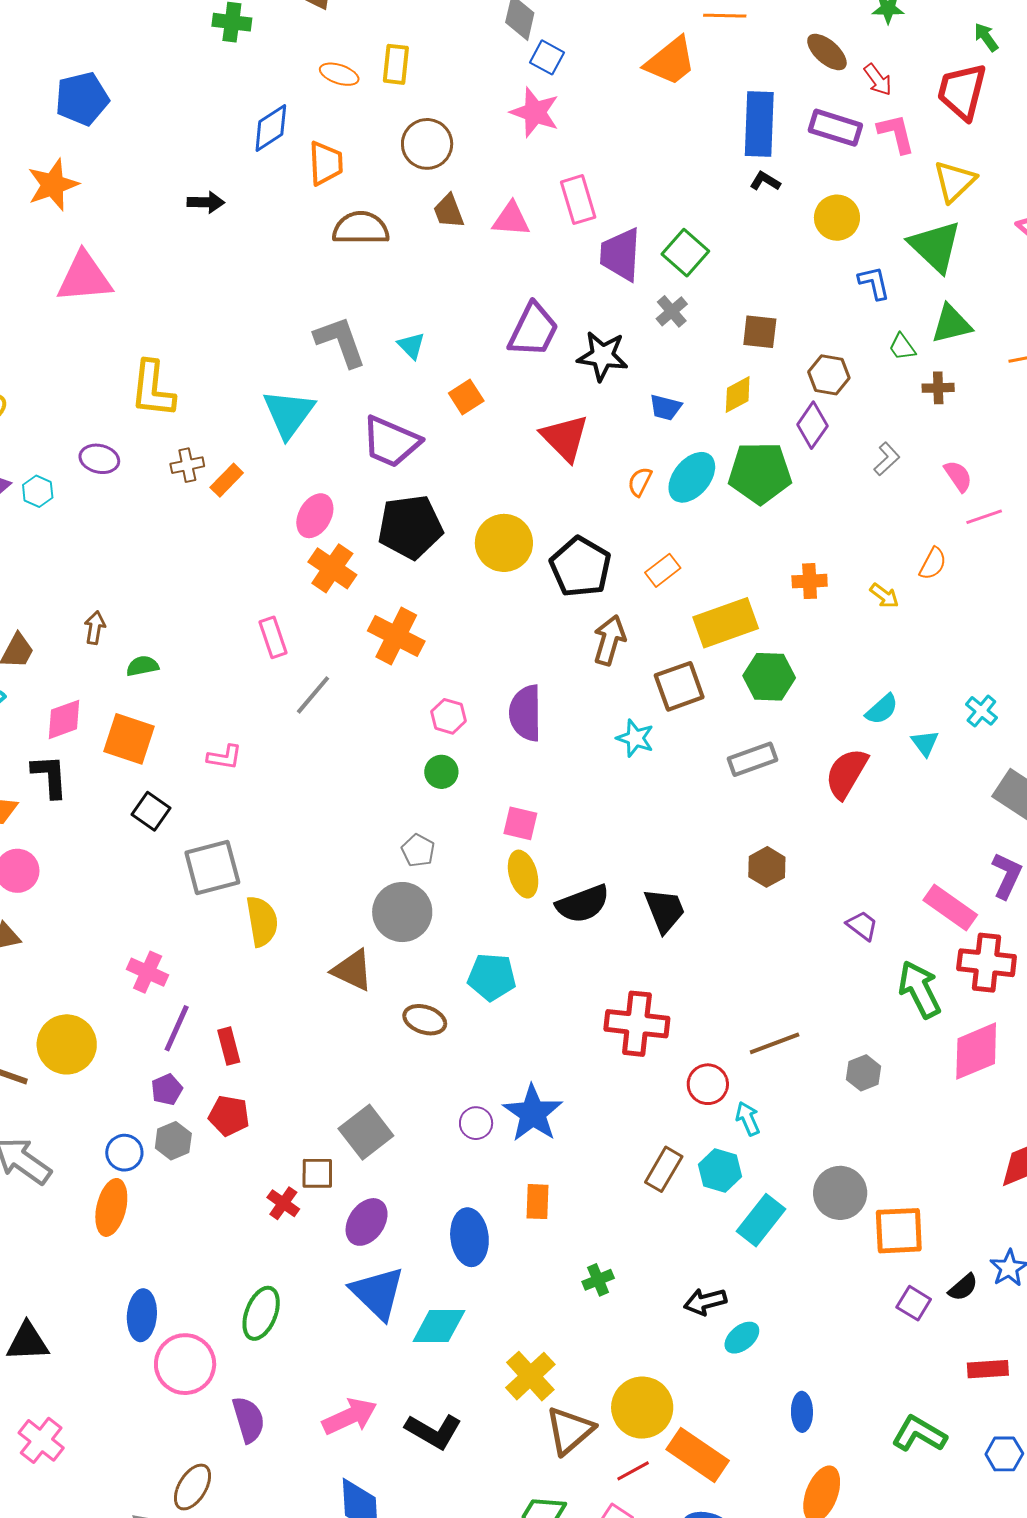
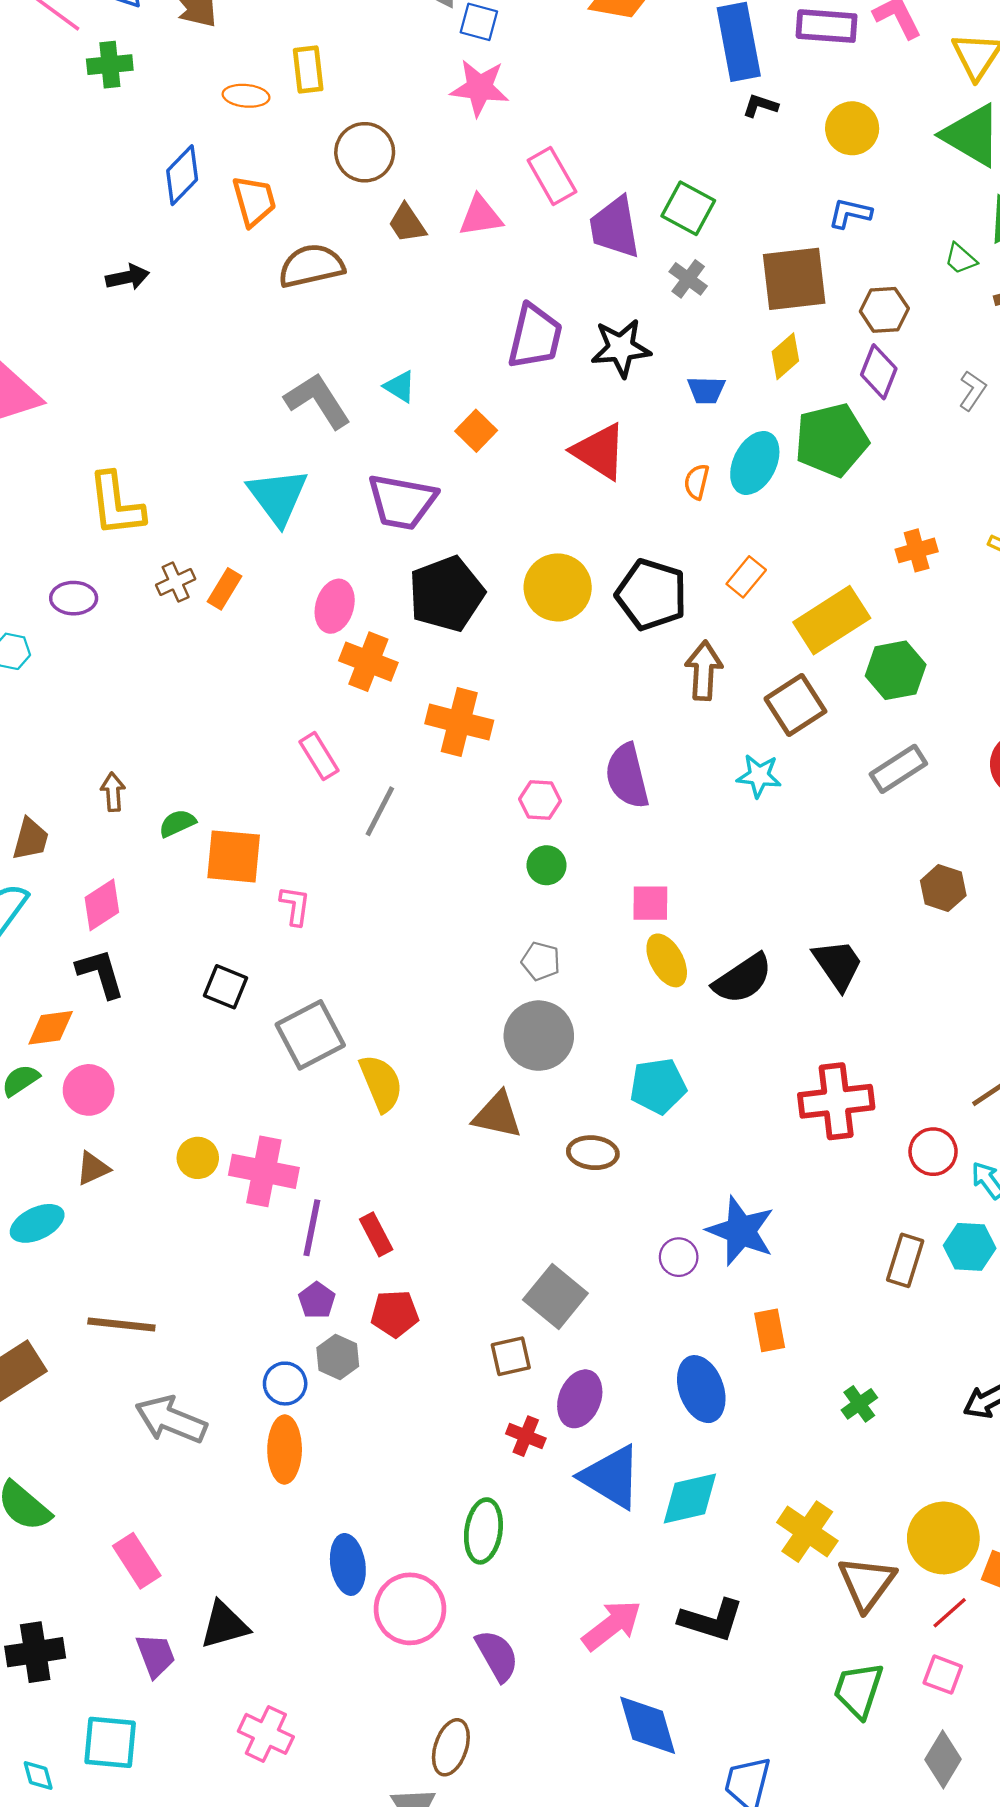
blue L-shape: (874, 283) -> (850, 213), moved, turned -51
brown square: (760, 332) -> (794, 279), size x1.6
orange square: (129, 739) -> (234, 856), moved
pink L-shape: (224, 757) -> (295, 906), turned -78
pink cross: (148, 972) -> (264, 1171), size x1.4
yellow circle: (67, 1044) -> (198, 1158), moved, size x0.6
red cross: (283, 1203) -> (526, 1436), moved

